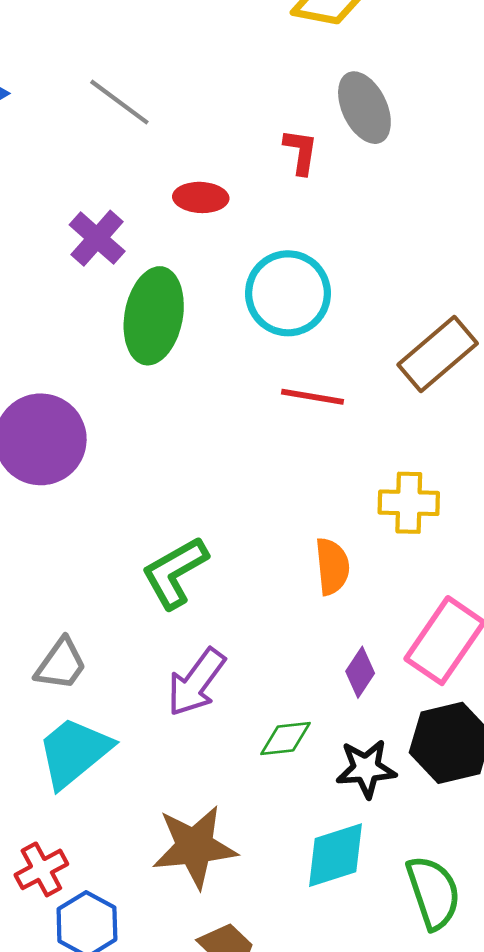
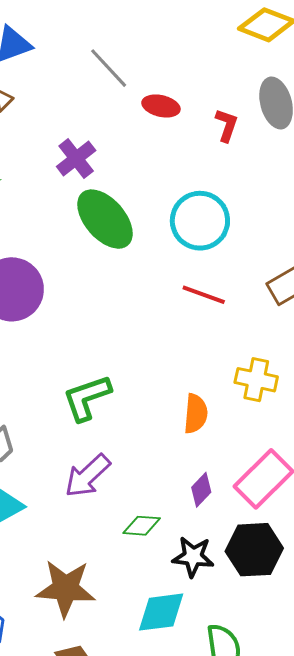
red ellipse: (201, 197) -> (161, 106), moved
green ellipse: (154, 316) -> (105, 219), turned -62

